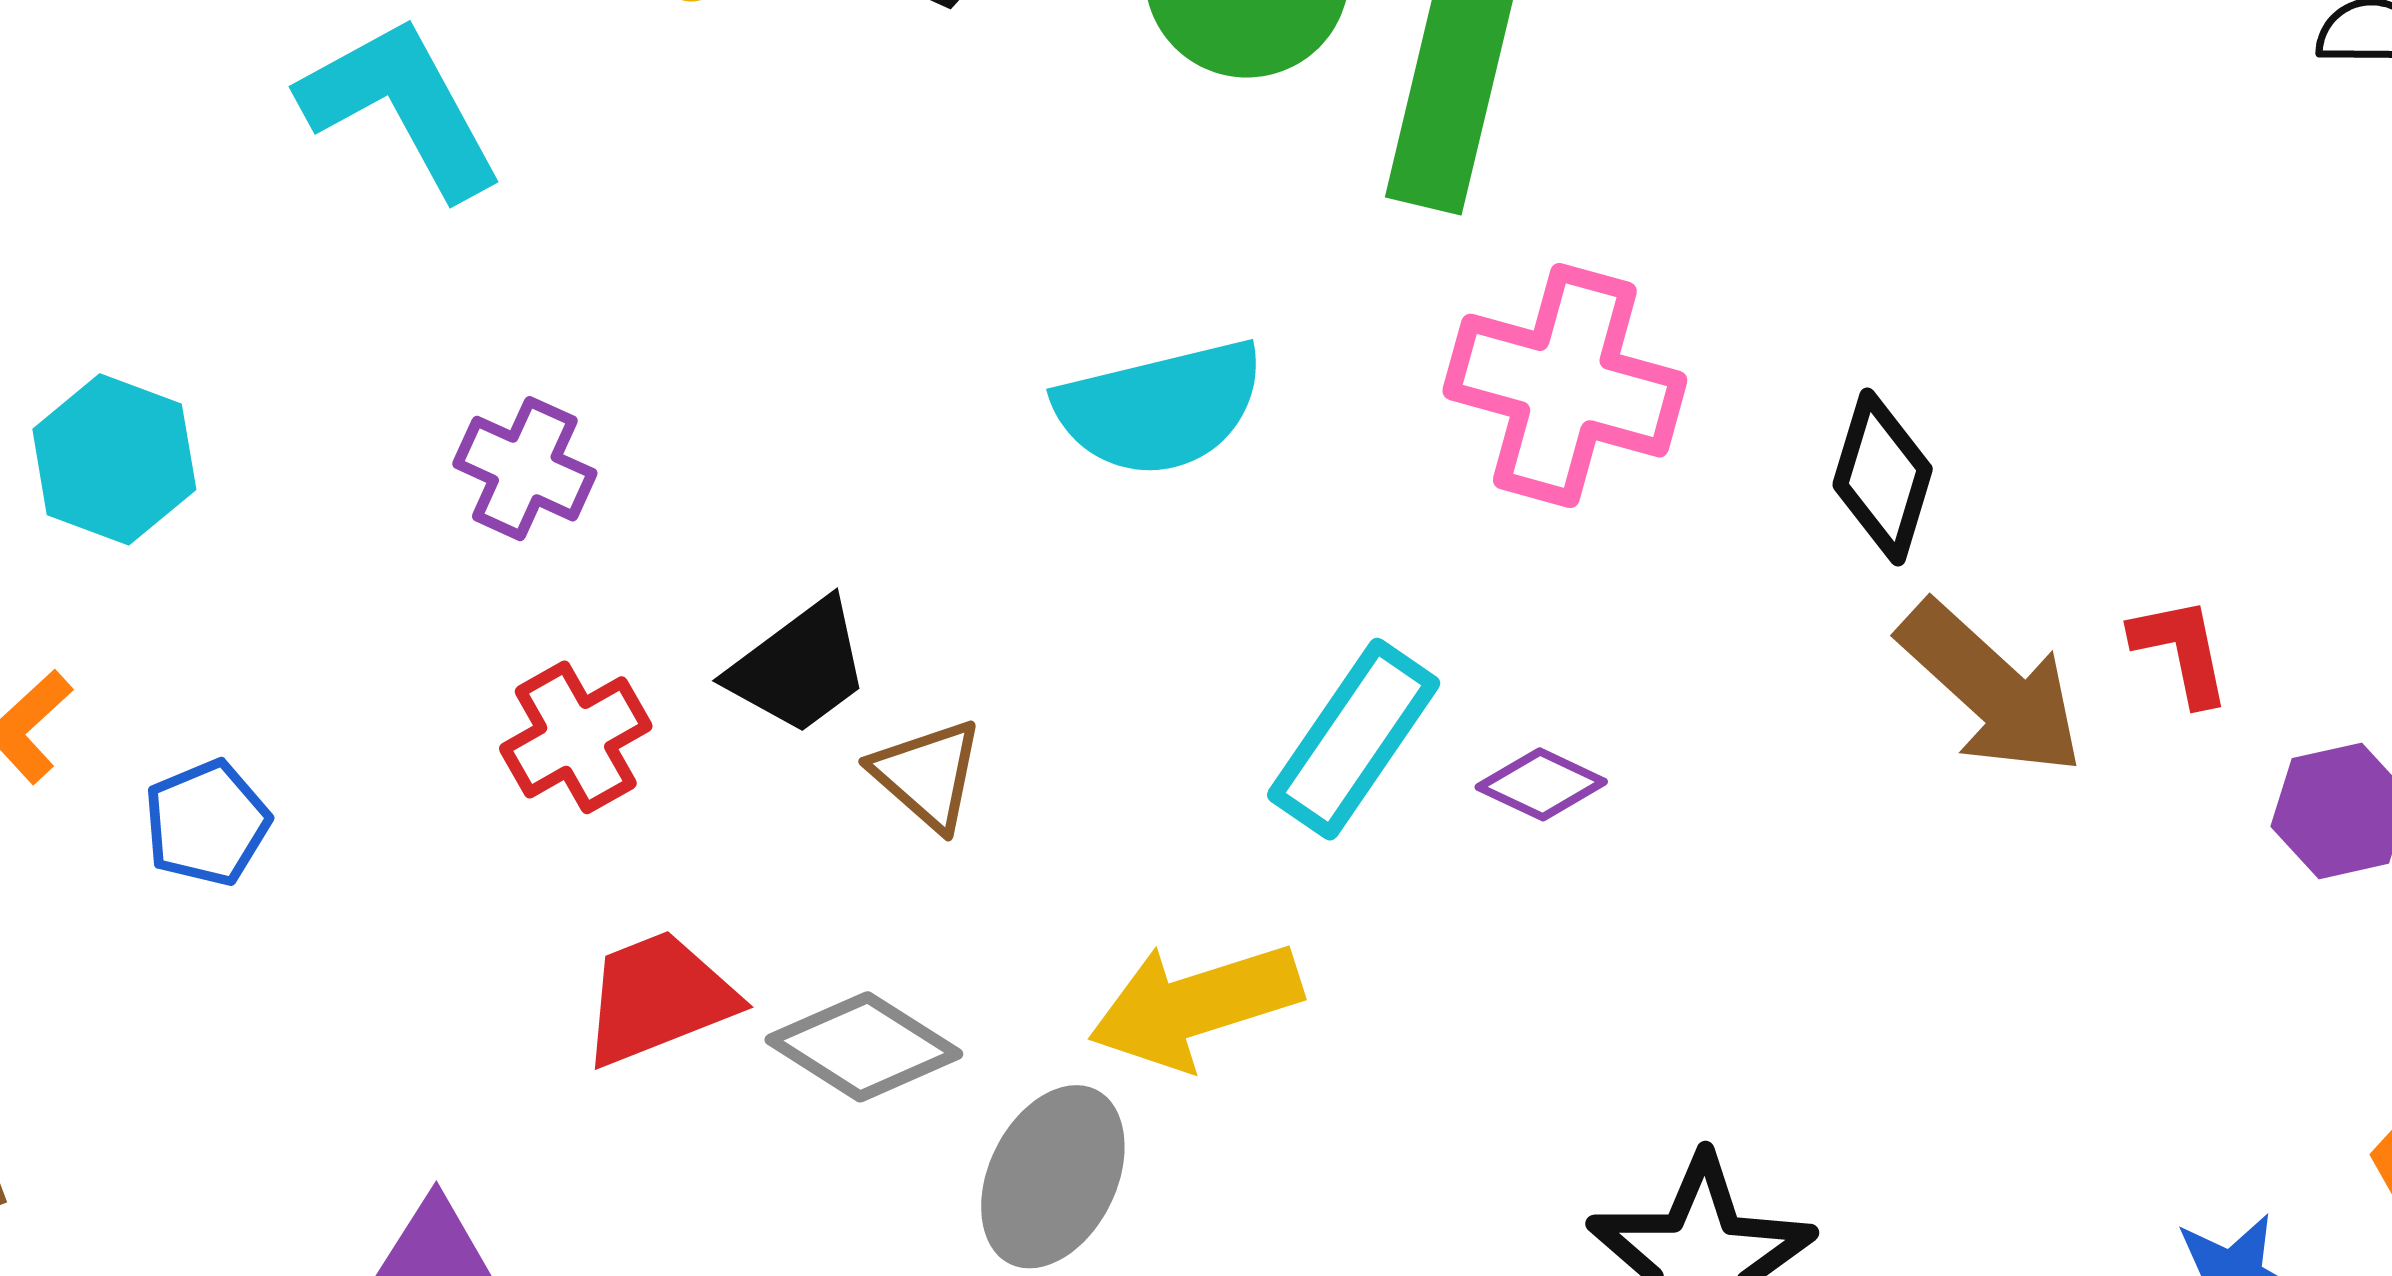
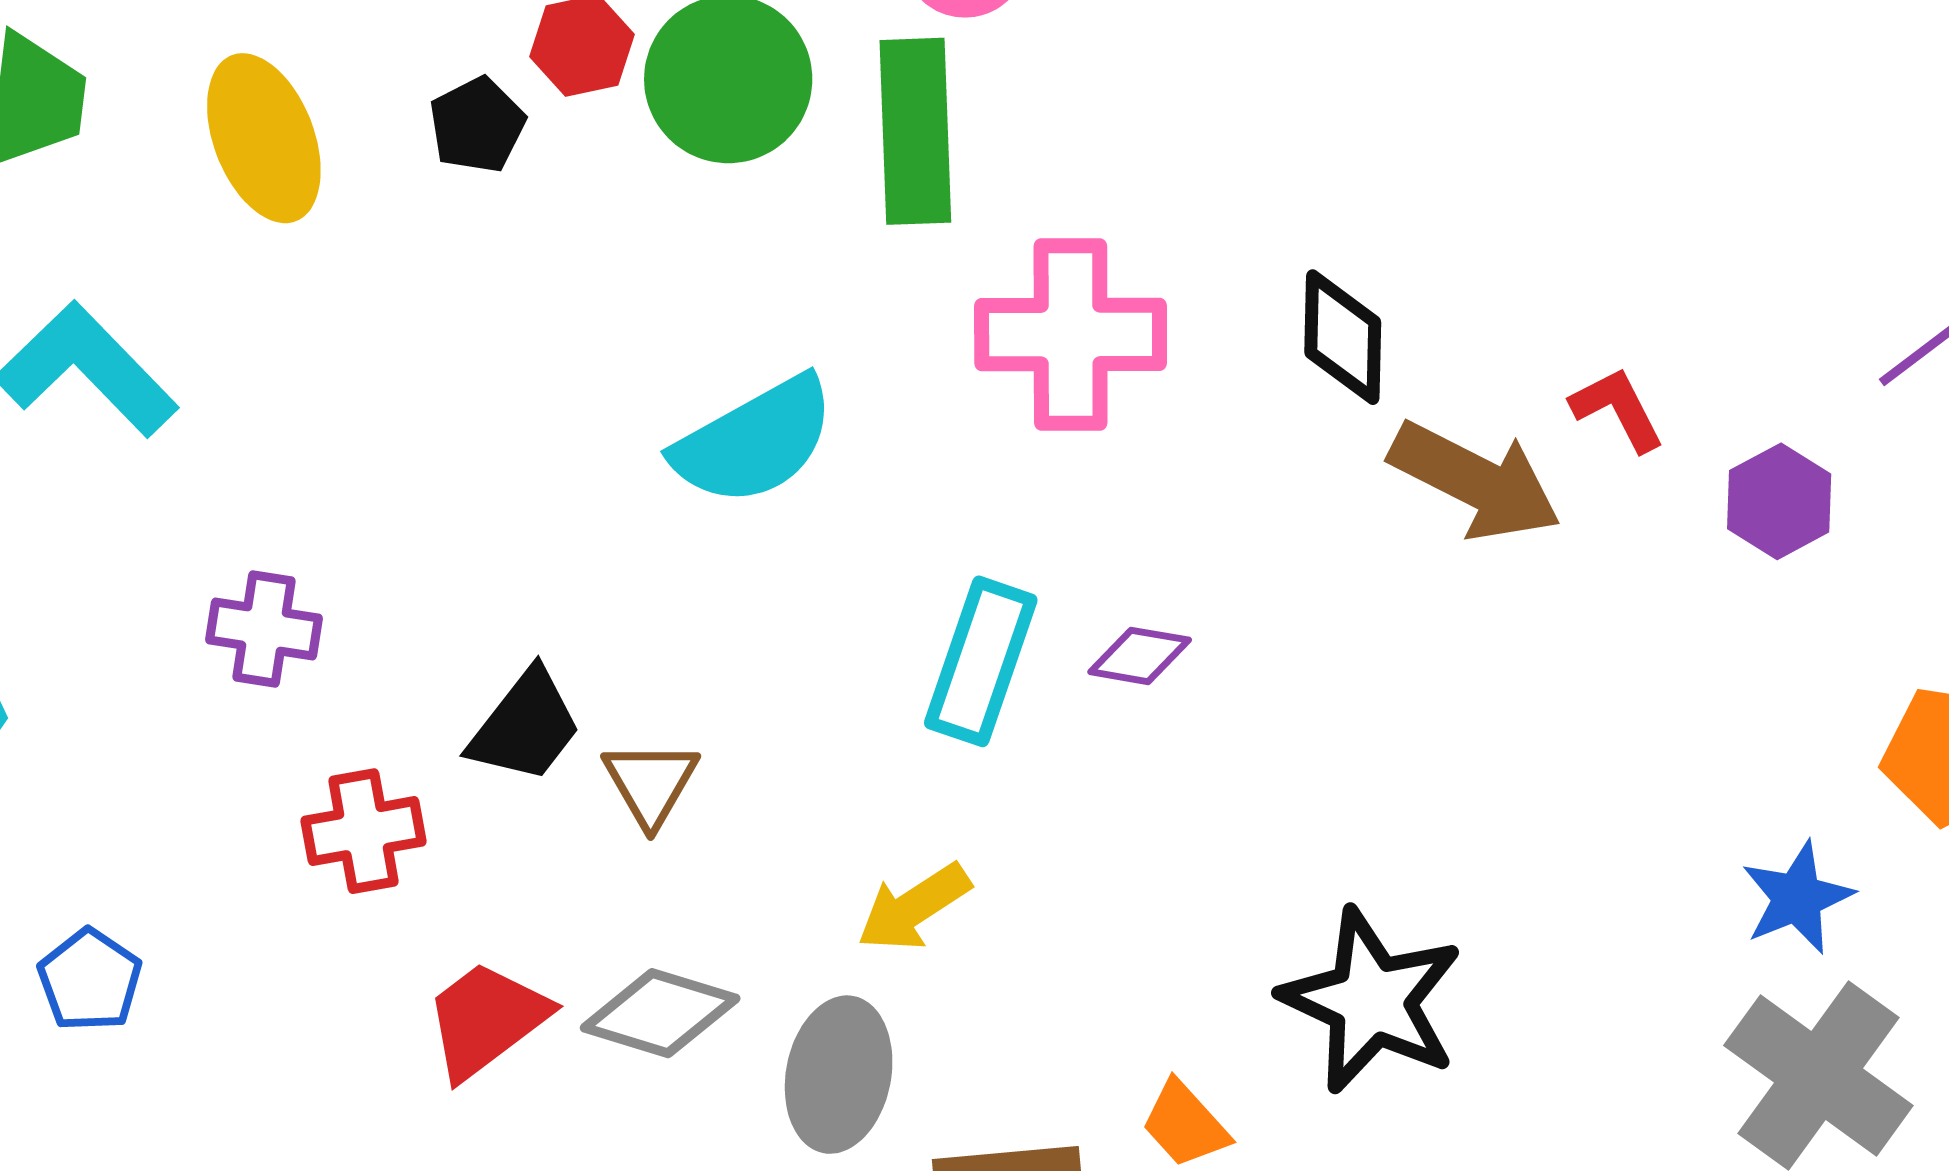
red cross: (576, 737) -> (363, 831), turned 35
brown triangle: (927, 774) -> (651, 783), turned 34
yellow arrow: (1195, 1005) -> (914, 907), size x0.7

